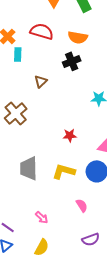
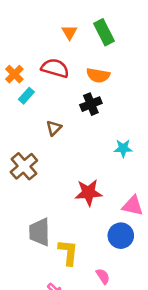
cyan rectangle: (18, 54) -> (26, 96), turned 40
red star: (70, 135) -> (89, 193), size x1.6
yellow L-shape: (64, 171) -> (68, 252), moved, turned 80

